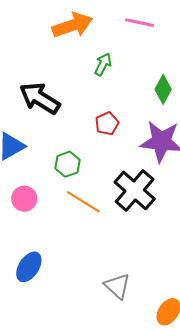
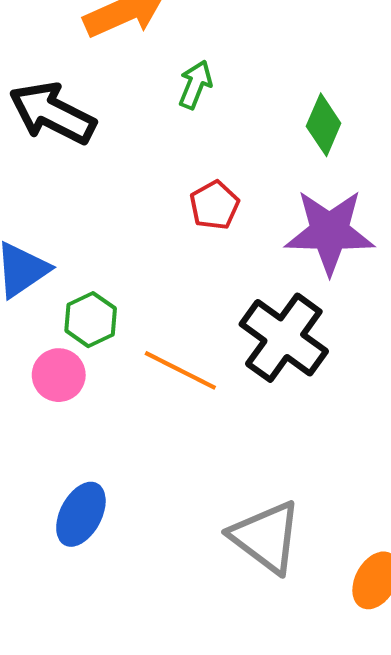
black arrow: (40, 98) -> (52, 113), moved
green hexagon: (67, 164) -> (91, 320), moved
gray triangle: (117, 286) -> (266, 537), size x1.4

